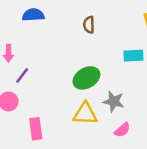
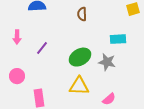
purple line: (22, 75) -> (42, 48), moved
gray star: (114, 101) -> (107, 62), moved

